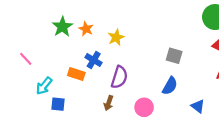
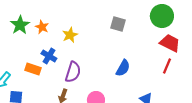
gray square: (174, 56) -> (118, 24), moved
blue semicircle: (170, 86) -> (123, 68), moved

